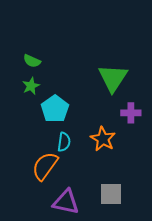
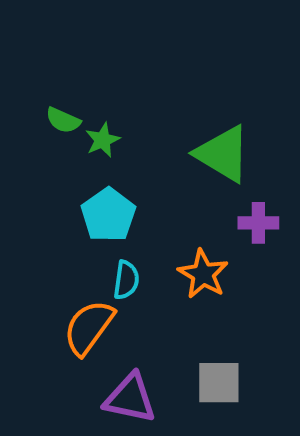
green triangle: (113, 78) -> (223, 154), turned -32
green star: (31, 86) -> (103, 140), moved

